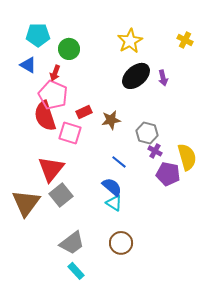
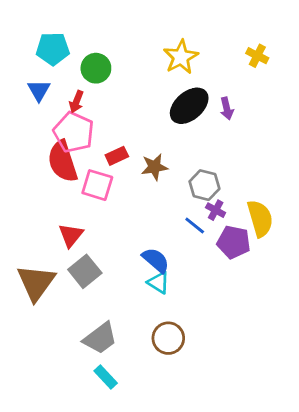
blue triangle: (28, 65) -> (39, 90), turned 30
blue line: (119, 162) -> (195, 225), moved
red triangle: (51, 169) -> (71, 235), size x0.7

